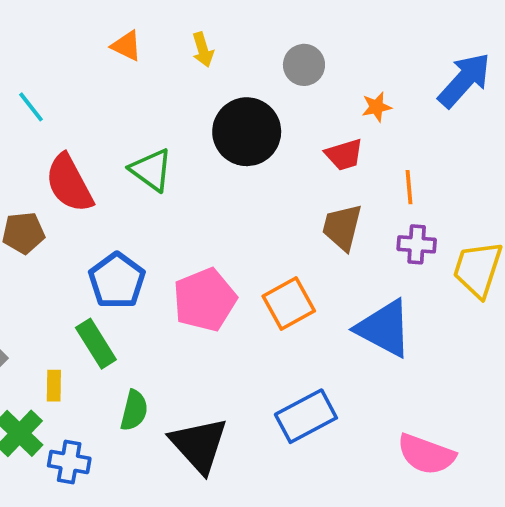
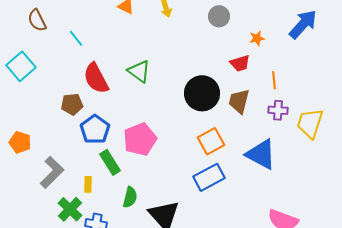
black circle: (247, 132) -> (202, 93), moved
blue pentagon: (117, 281) -> (95, 129), moved
pink pentagon: (205, 300) -> (140, 139), moved
blue rectangle: (306, 416) -> (209, 177), moved

